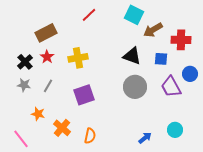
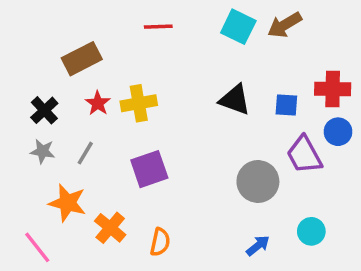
red line: (89, 15) -> (158, 27), turned 42
brown arrow: (153, 30) -> (285, 25), moved
red cross: (181, 40) -> (333, 89), moved
red star: (47, 57) -> (98, 103), moved
gray circle: (135, 87) -> (258, 182), moved
orange star: (38, 114) -> (67, 203), size x1.5

